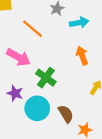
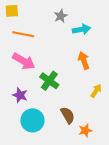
orange line: (32, 29) -> (23, 34), moved, turned -30
cyan circle: (37, 108) -> (32, 120), moved

